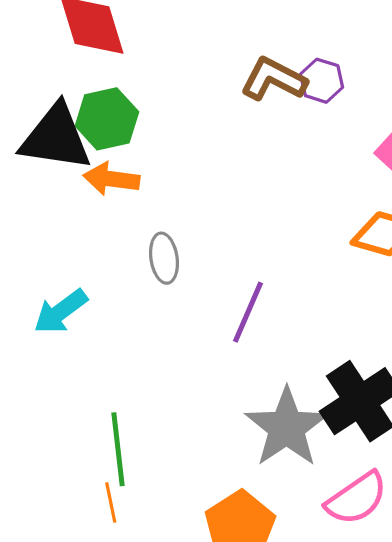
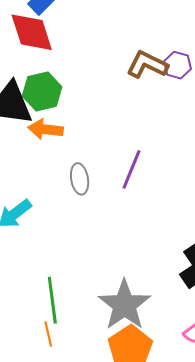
purple line: (248, 312) -> (132, 169), moved
gray star: (287, 427) -> (124, 305), moved

